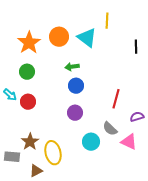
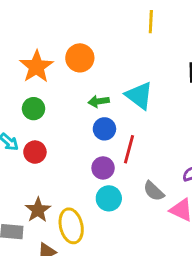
yellow line: (107, 21) -> (151, 22), moved
cyan triangle: (87, 38) -> (139, 96), moved
red line: (116, 99) -> (129, 149), moved
cyan circle: (91, 142) -> (109, 198), moved

